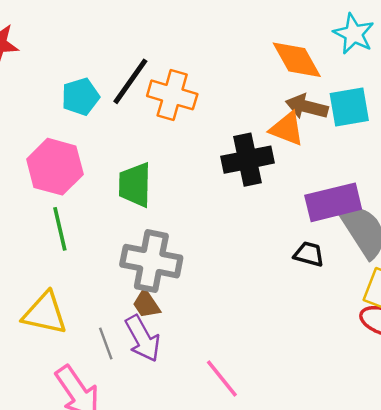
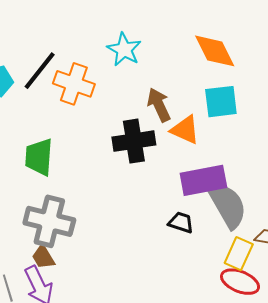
cyan star: (354, 34) -> (124, 50), moved
orange diamond: (297, 60) -> (215, 51), moved
brown arrow: (307, 107) -> (159, 105), moved, turned 48
orange triangle: (287, 129) -> (185, 130), moved

